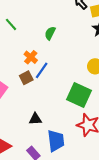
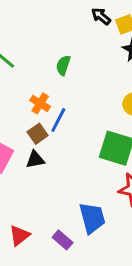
black triangle: (35, 119) -> (35, 160), moved

